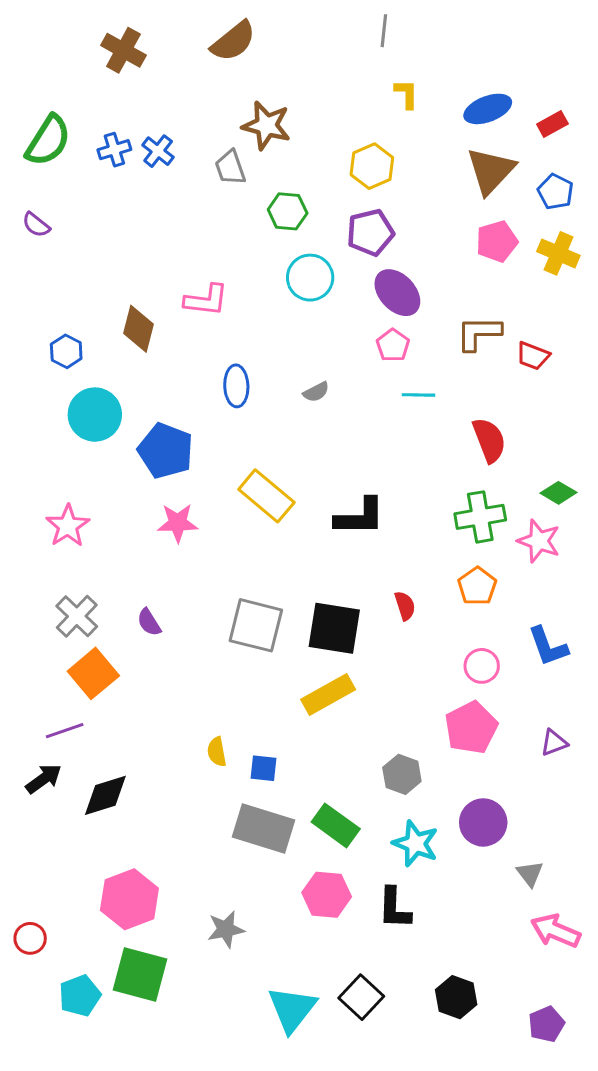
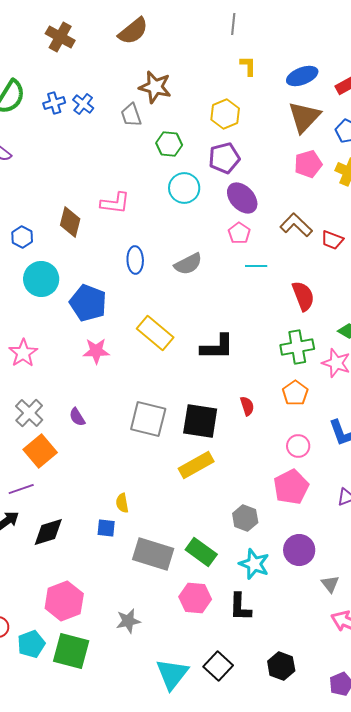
brown L-shape: (479, 333) -> (296, 225), turned 44
gray semicircle: (316, 392) -> (188, 264), size x1.6
blue square: (263, 768) -> (106, 528), moved
cyan pentagon: (80, 996) -> (31, 644), moved

